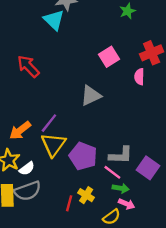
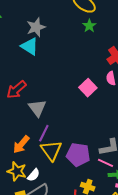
pink square: (109, 57) -> (88, 88), moved
red arrow: (28, 66) -> (16, 90), turned -75
gray triangle: (91, 96) -> (37, 108), moved, turned -30

